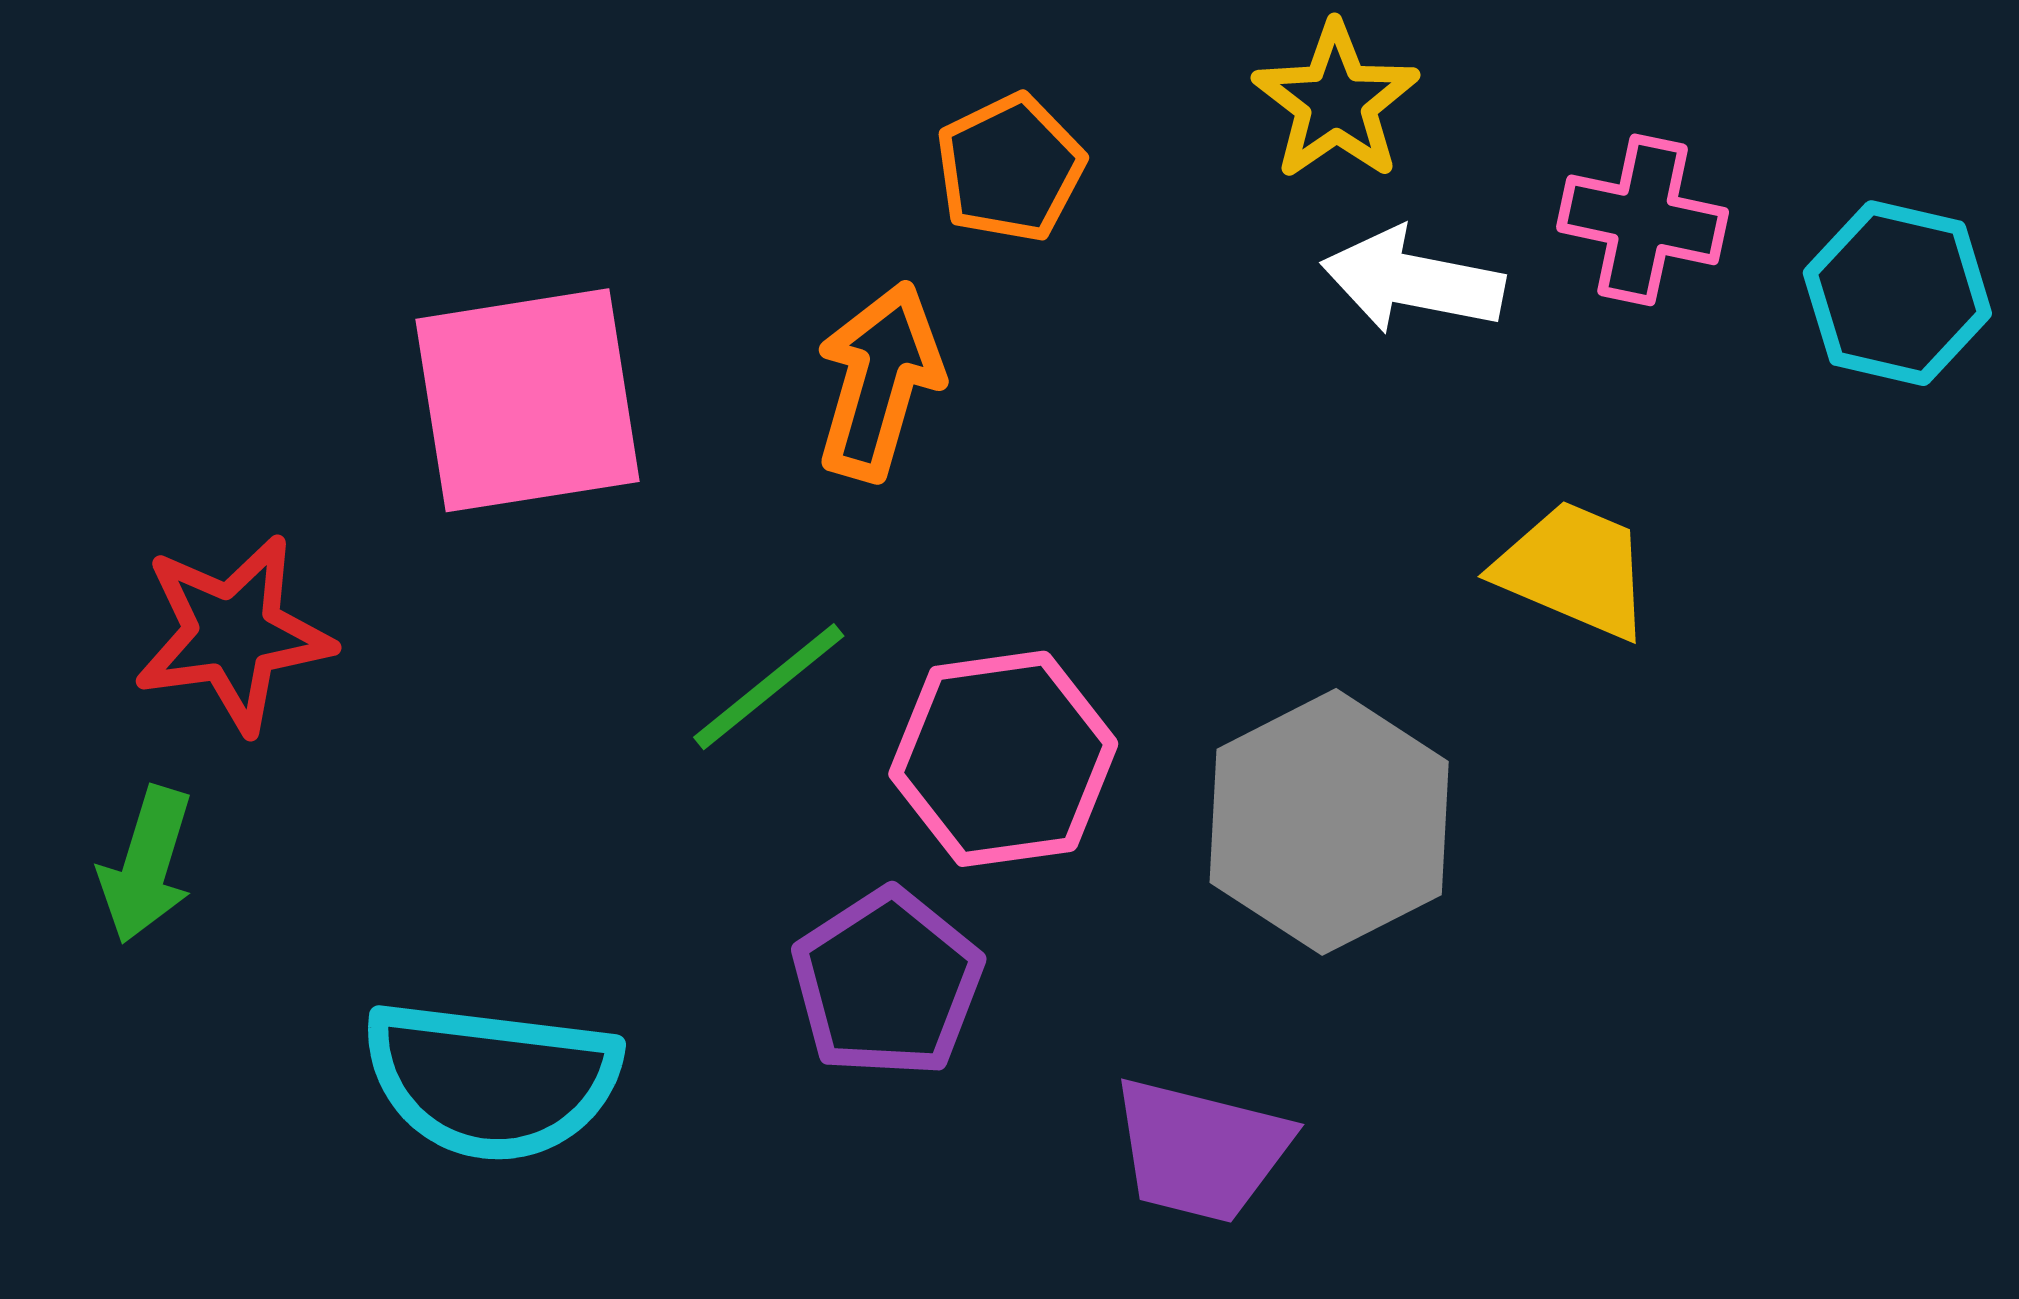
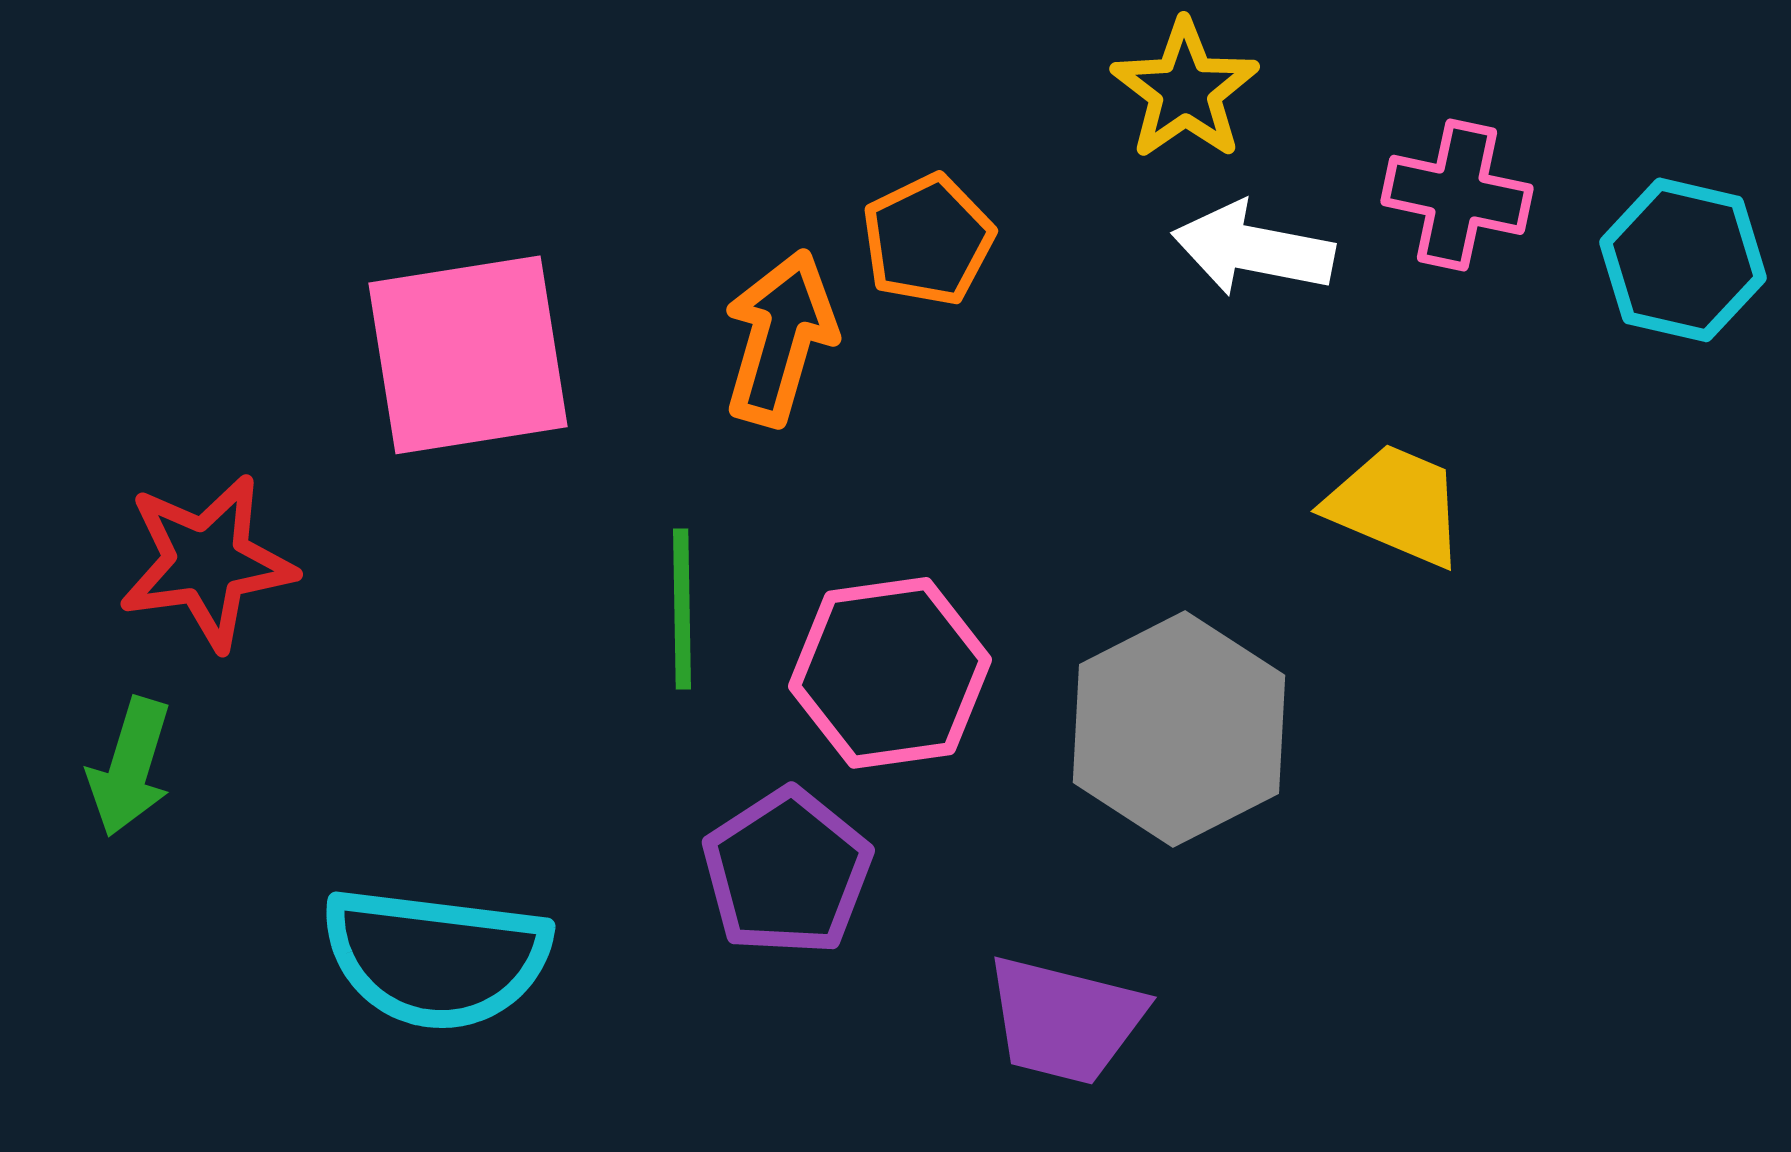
orange pentagon: (1010, 168) -> (928, 240), moved
green line: (769, 687) -> (682, 609), turned -52

